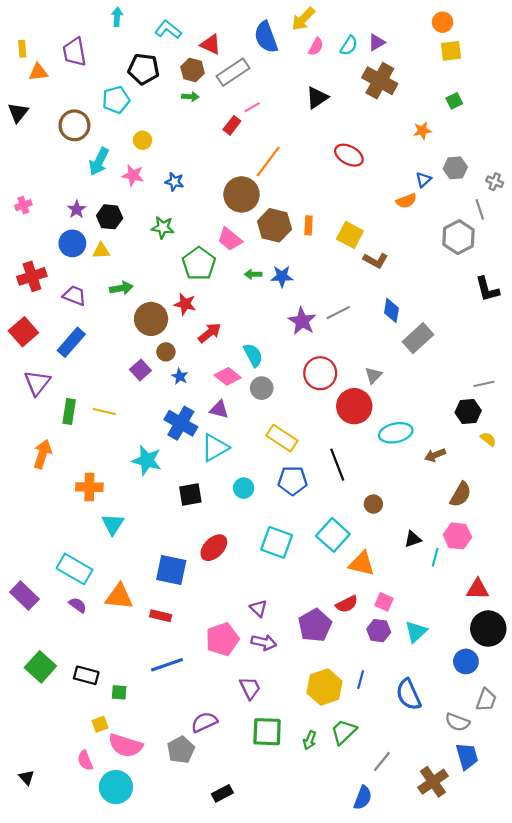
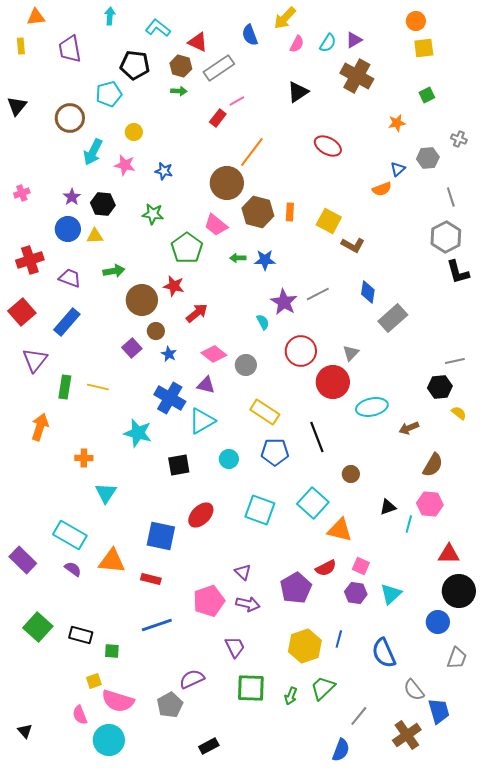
blue semicircle: (266, 37) -> (250, 35), size x0.7
orange triangle: (38, 72) -> (36, 17), moved
gray cross: (495, 182) -> (459, 139), moved
gray hexagon: (458, 237) -> (446, 237), moved
cyan semicircle: (253, 355) -> (263, 322), moved, size x0.7
orange cross: (89, 487) -> (84, 458), size x0.7
gray semicircle: (457, 722) -> (414, 690), moved, turned 30

